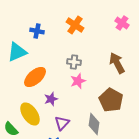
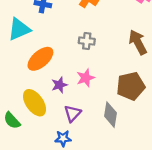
pink star: (78, 81) -> (86, 78), moved
brown pentagon: (111, 100) -> (131, 86), turned 30

